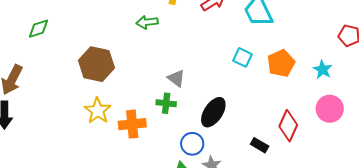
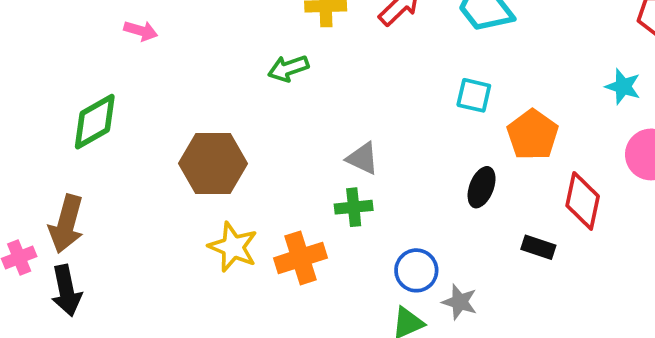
green diamond: (38, 29) -> (95, 122), size x1.4
orange pentagon: (281, 63) -> (533, 135), moved
black ellipse: (213, 112) -> (482, 187), moved, size x0.7

